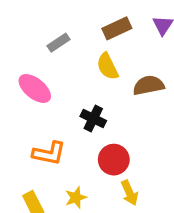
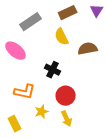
gray rectangle: (58, 43) -> (31, 22), size x1.5
yellow arrow: (130, 193) -> (67, 119), moved
yellow star: (76, 198) -> (42, 112), moved

